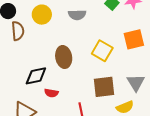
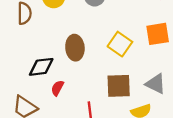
gray triangle: (136, 83) -> (156, 84), turned -36
red semicircle: (51, 93) -> (57, 88), turned 104

